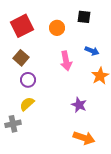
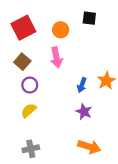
blue arrow: (92, 51) -> (82, 85), moved, turned 88
pink arrow: (66, 61) -> (56, 57), moved
gray cross: (13, 124) -> (31, 149), moved

